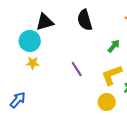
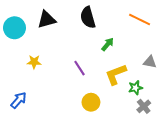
cyan circle: (30, 41) -> (14, 28), moved
green arrow: (114, 46) -> (108, 44), moved
yellow circle: (107, 102) -> (91, 102), moved

